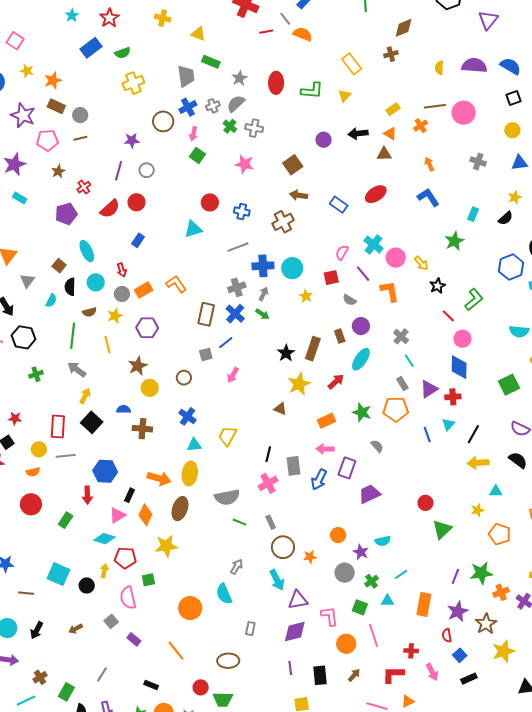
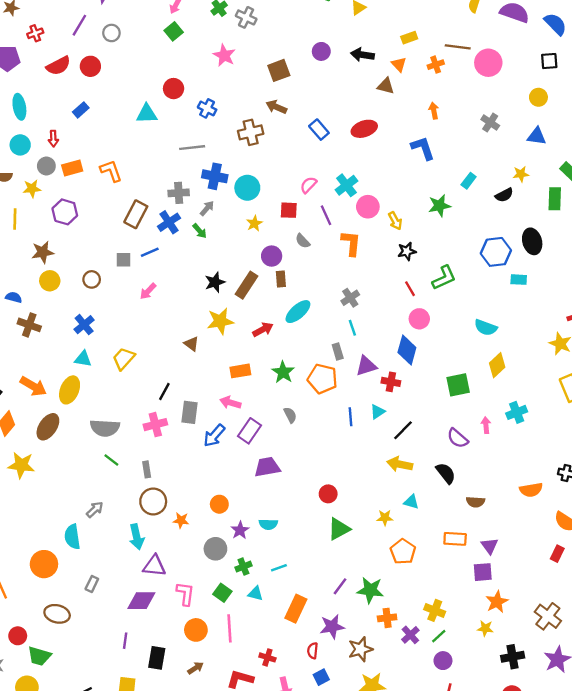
purple circle: (361, 326) -> (272, 256), moved
orange circle: (190, 608) -> (44, 564), moved

